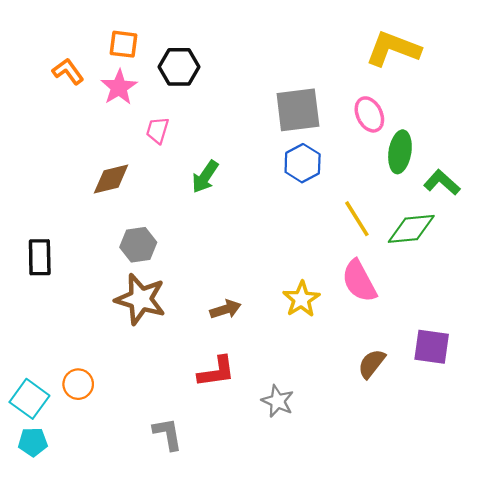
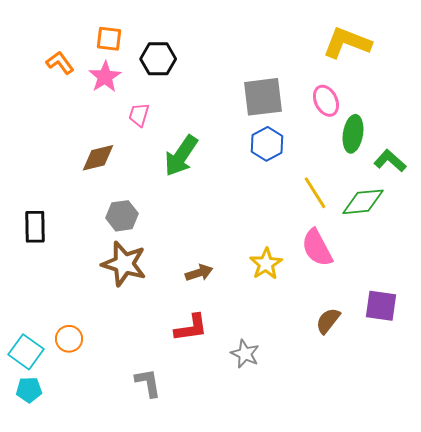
green arrow: (205, 177) -> (181, 156), size x1.4

